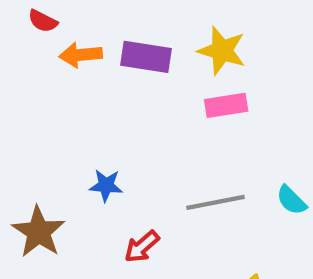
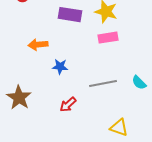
orange arrow: (81, 55) -> (38, 45), moved
blue star: (106, 185) -> (60, 67), moved

